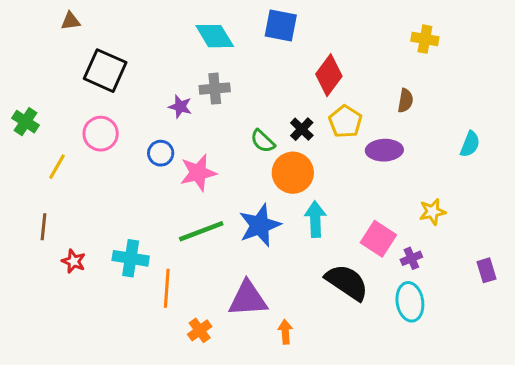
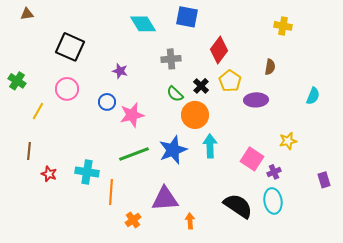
brown triangle: (71, 21) -> (27, 14), moved
gray cross: (215, 89) -> (171, 59), moved
black semicircle: (347, 282) -> (238, 206), moved

